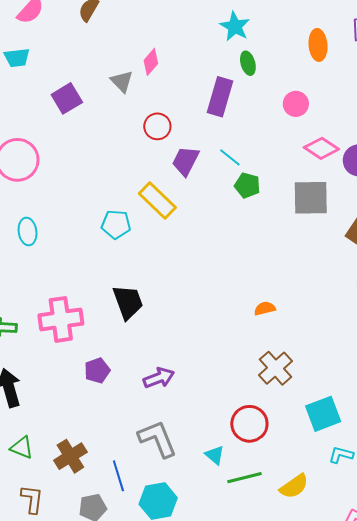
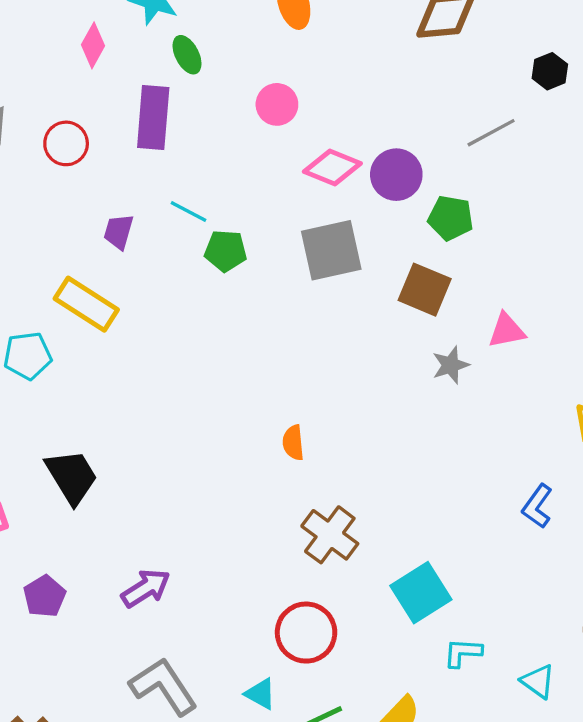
pink diamond: (151, 62) -> (93, 45), moved
red circle: (157, 126) -> (66, 143), moved
purple trapezoid: (186, 161) -> (119, 232), size x0.7
orange semicircle: (265, 308) -> (293, 443), turned -70

